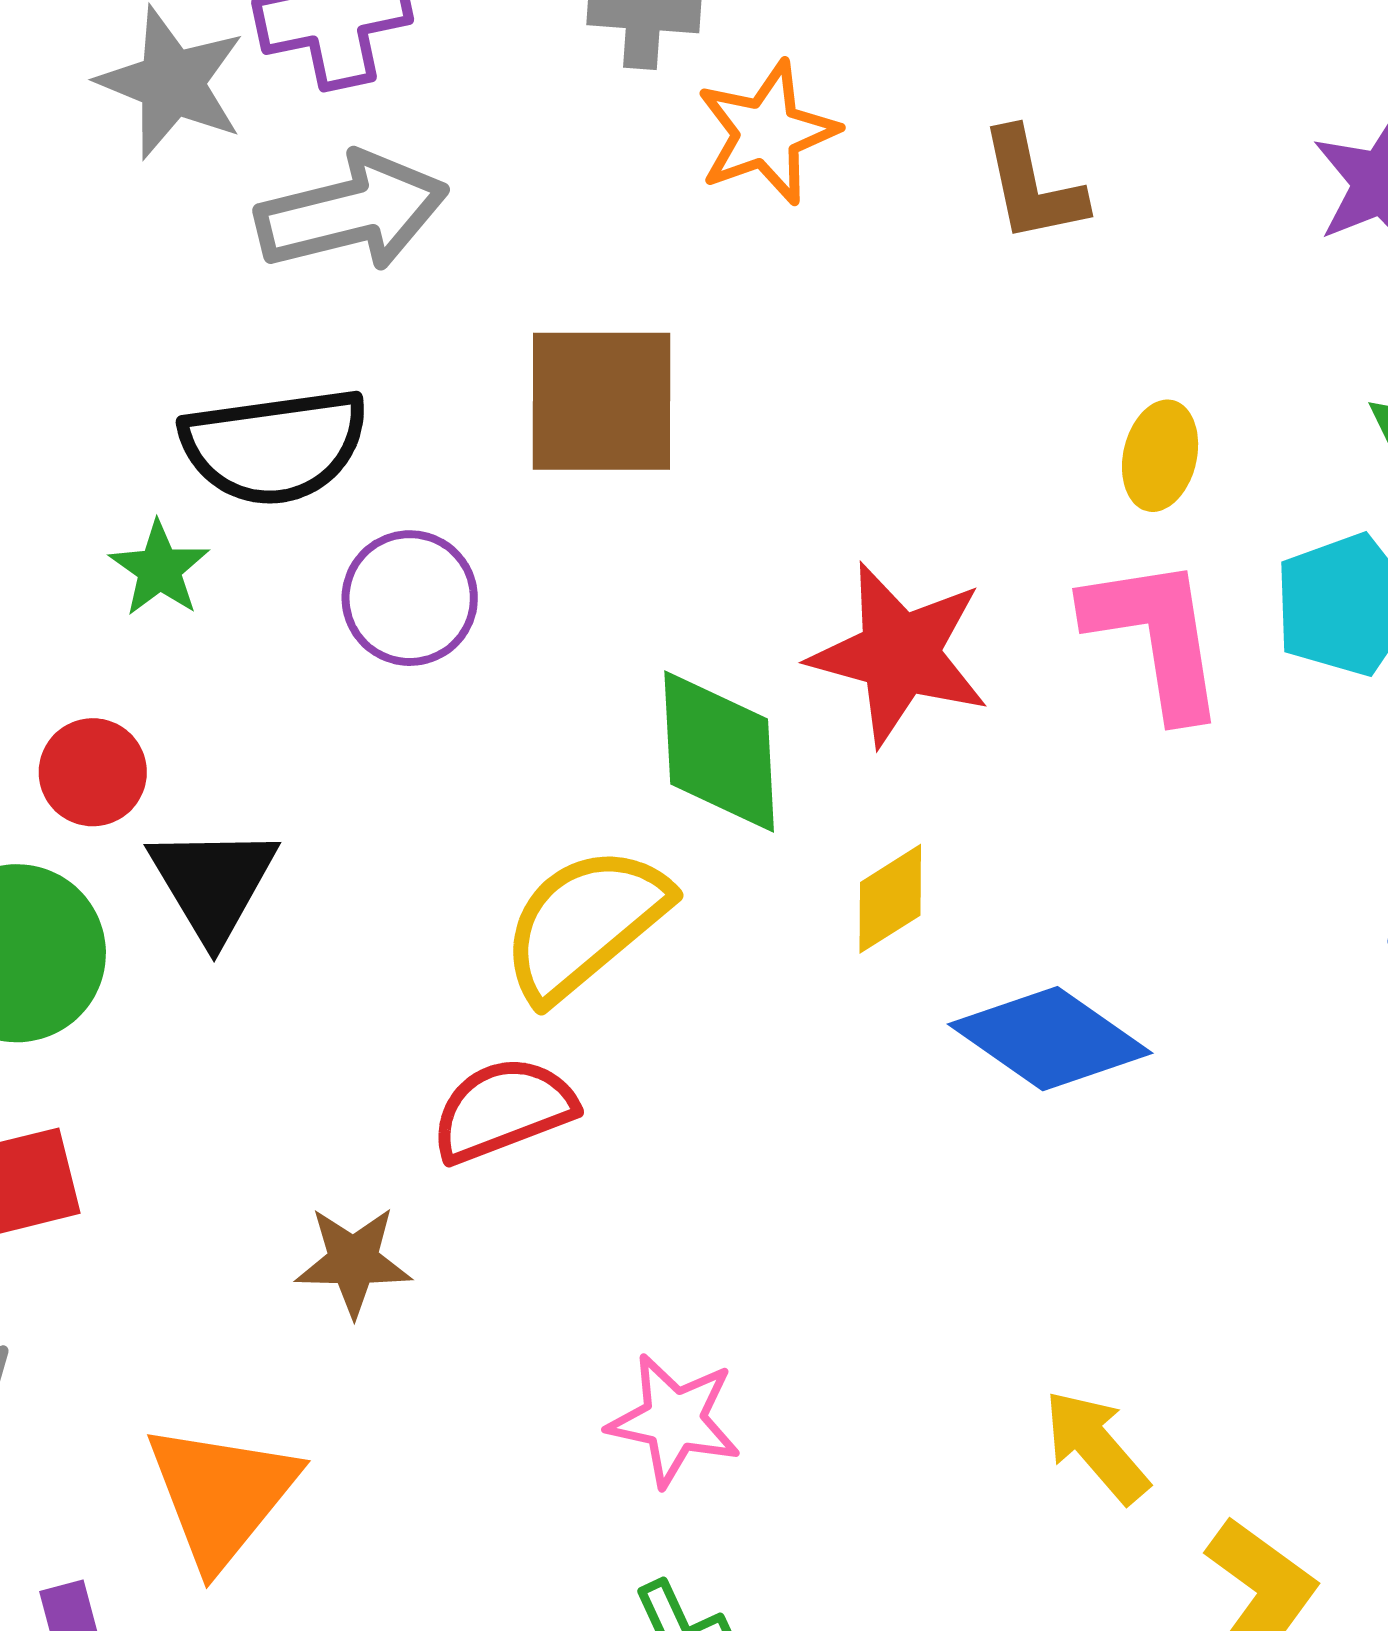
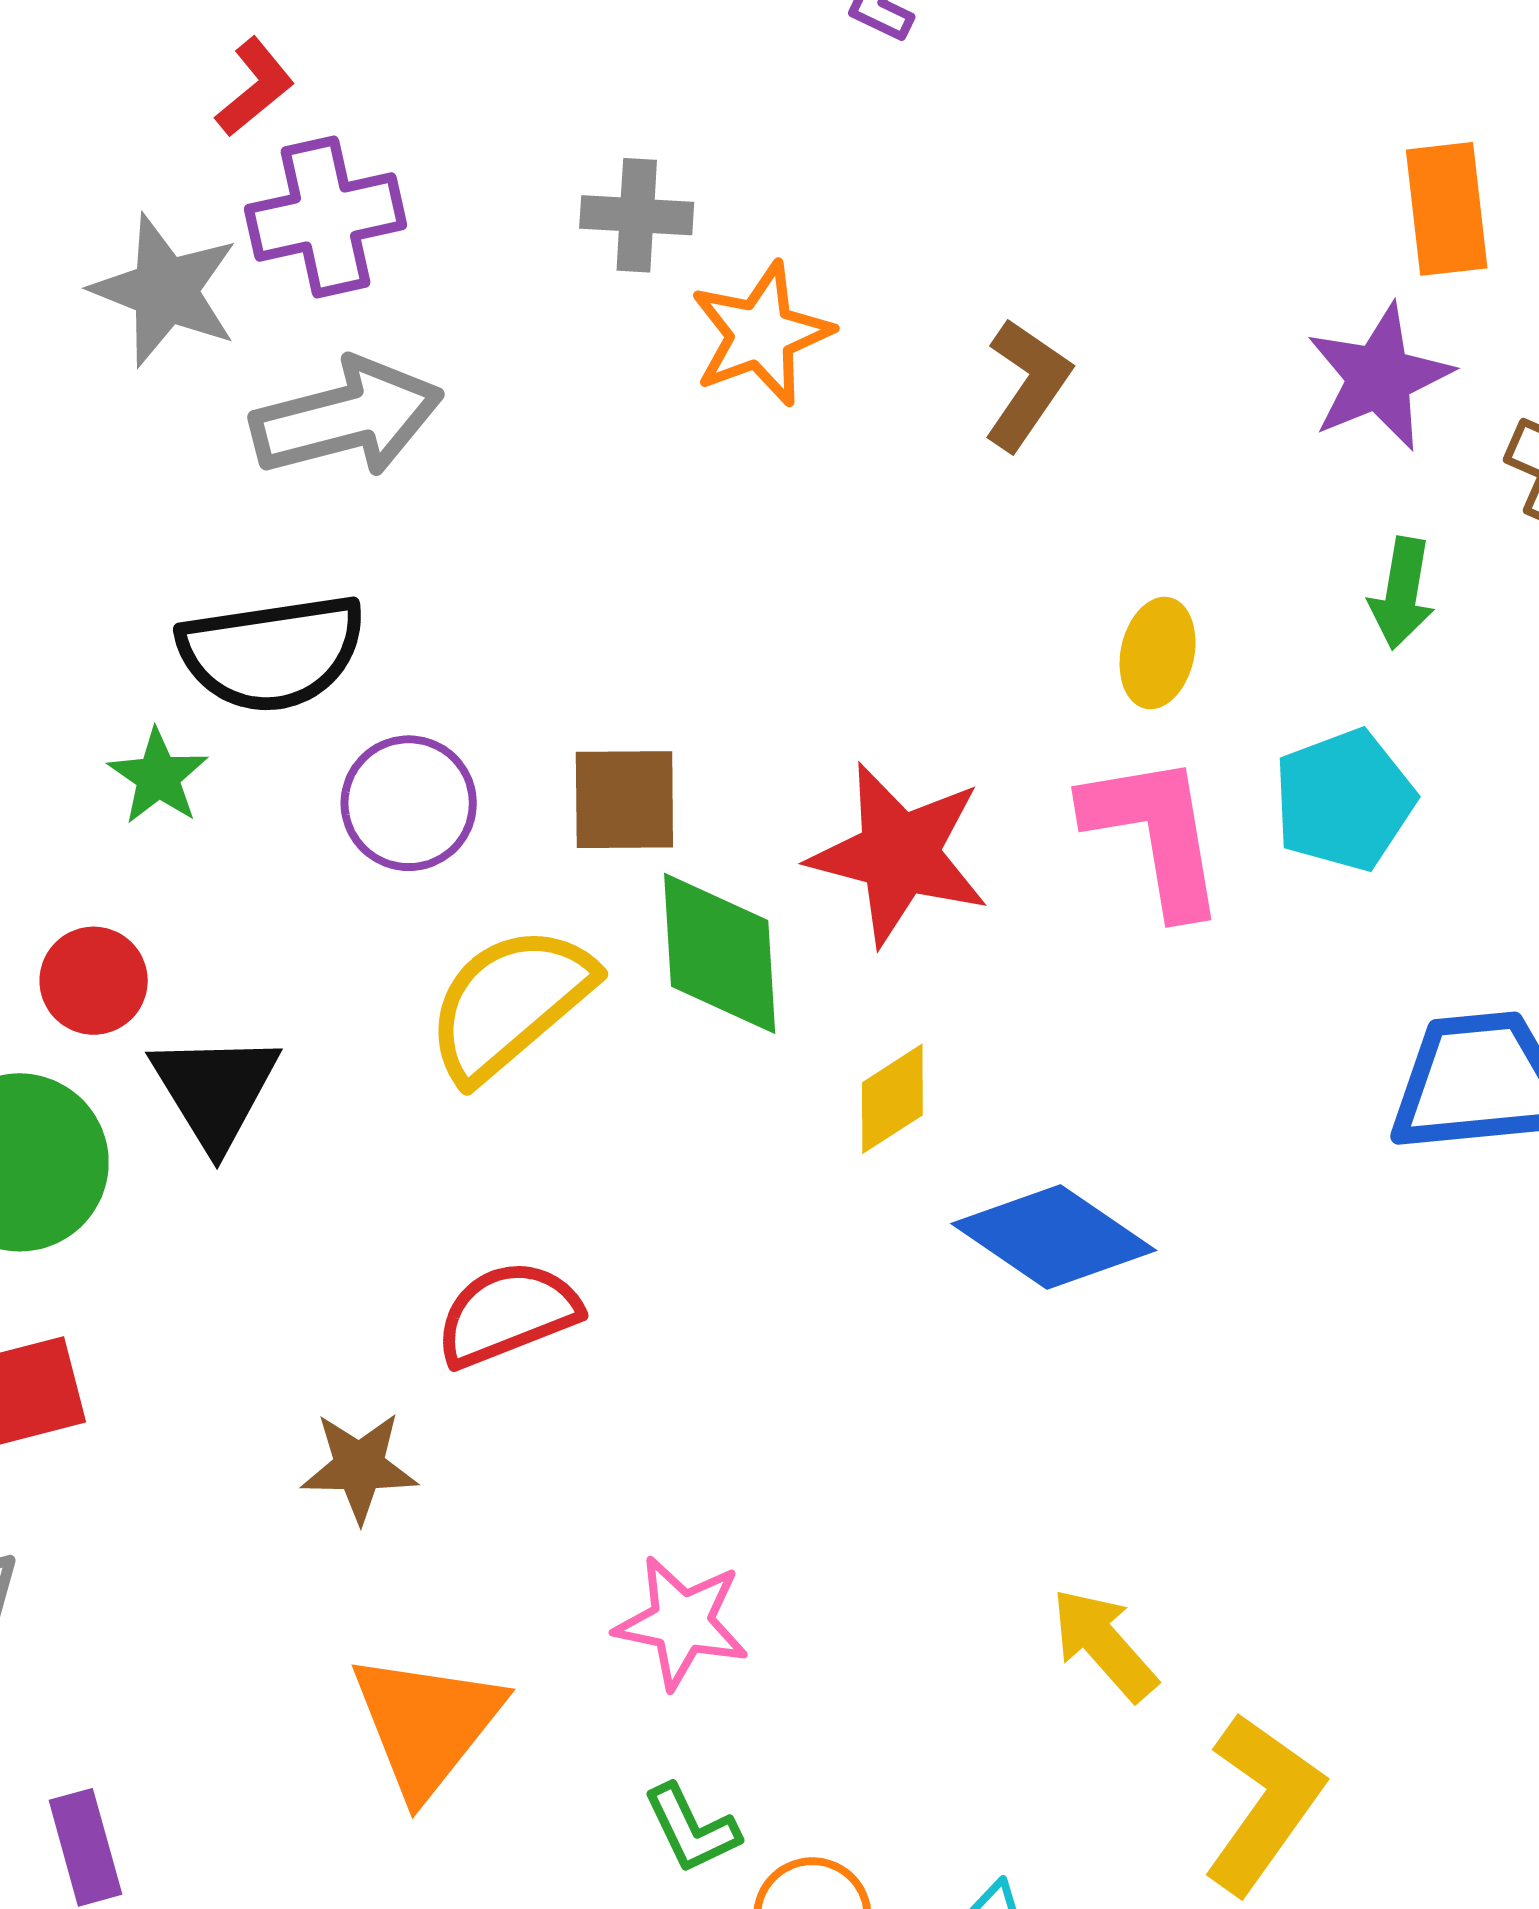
brown L-shape: (1032, 186) -> (1027, 385), turned -133
brown square: (602, 401) -> (624, 800), moved, size x0.7
yellow semicircle: (585, 923) -> (510, 1003), moved
orange triangle: (221, 1495) -> (427, 1724), moved

